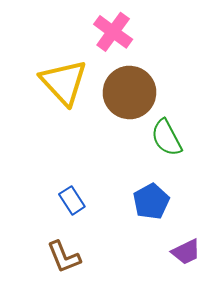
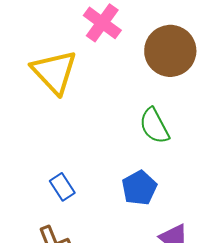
brown circle: (130, 93) -> (170, 51), moved

